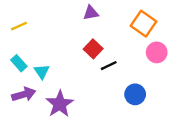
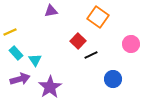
purple triangle: (91, 13) -> (51, 11), moved
orange square: (144, 24) -> (98, 17), moved
yellow line: (19, 26) -> (10, 32), moved

